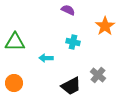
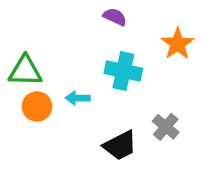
cyan cross: (73, 42) -> (123, 71), size x1.5
orange circle: (14, 83) -> (37, 107), moved

